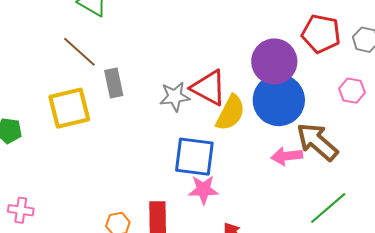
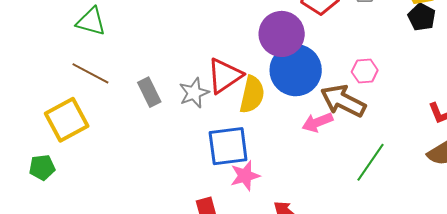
gray rectangle: (114, 83) -> (149, 92), moved
red triangle: (209, 88) -> (225, 76), turned -48
pink hexagon: (352, 91) -> (365, 71), moved
yellow square: (69, 108) -> (67, 120), moved

